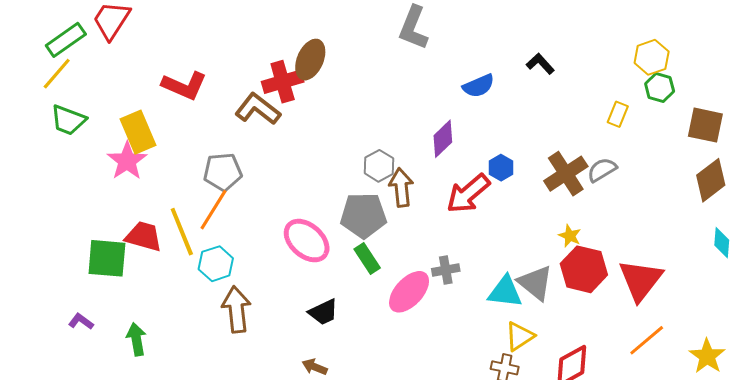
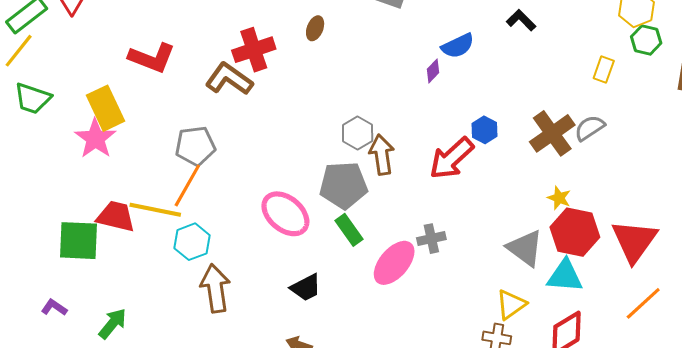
brown ellipse: (310, 60) -> (315, 28), moved, size x0.6
purple diamond: (443, 139) -> (433, 71), moved, size x0.6
yellow line: (182, 232) -> (155, 210), turned -54
cyan triangle: (505, 292) -> (565, 276), moved
green arrow: (136, 339) -> (113, 324), turned 52

